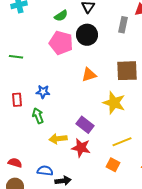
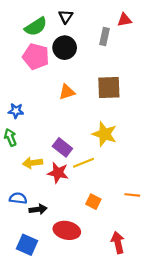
green semicircle: (61, 16) -> (36, 27), size x1.5
yellow star: (114, 103) -> (104, 134), moved
yellow line: (122, 142) -> (83, 163), moved
orange square: (113, 165) -> (93, 202), moved

